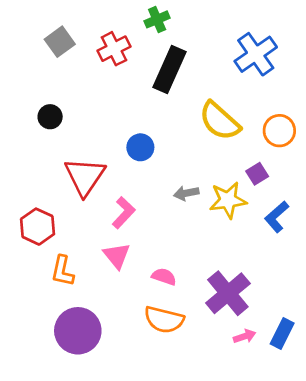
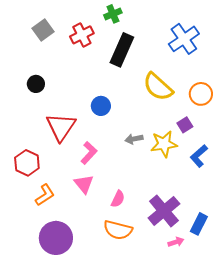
orange L-shape: (63, 271) -> (45, 195), turned -135
pink semicircle: (164, 277) -> (118, 199), turned 96
blue rectangle: (282, 334) -> (199, 224), moved

